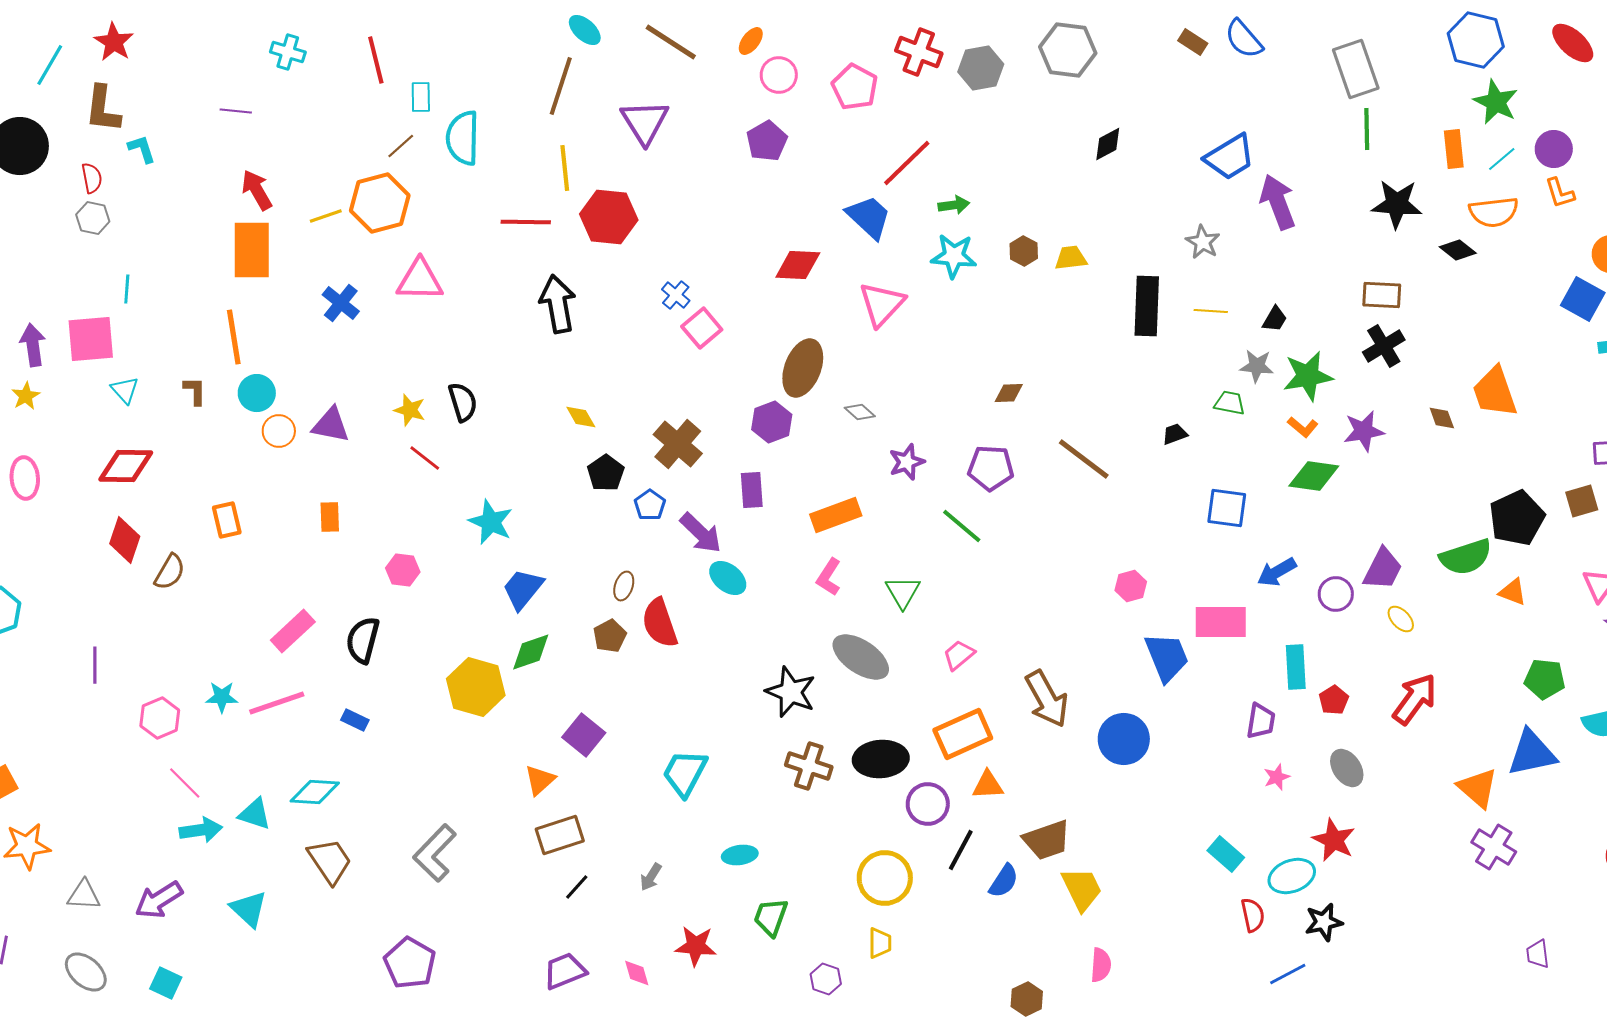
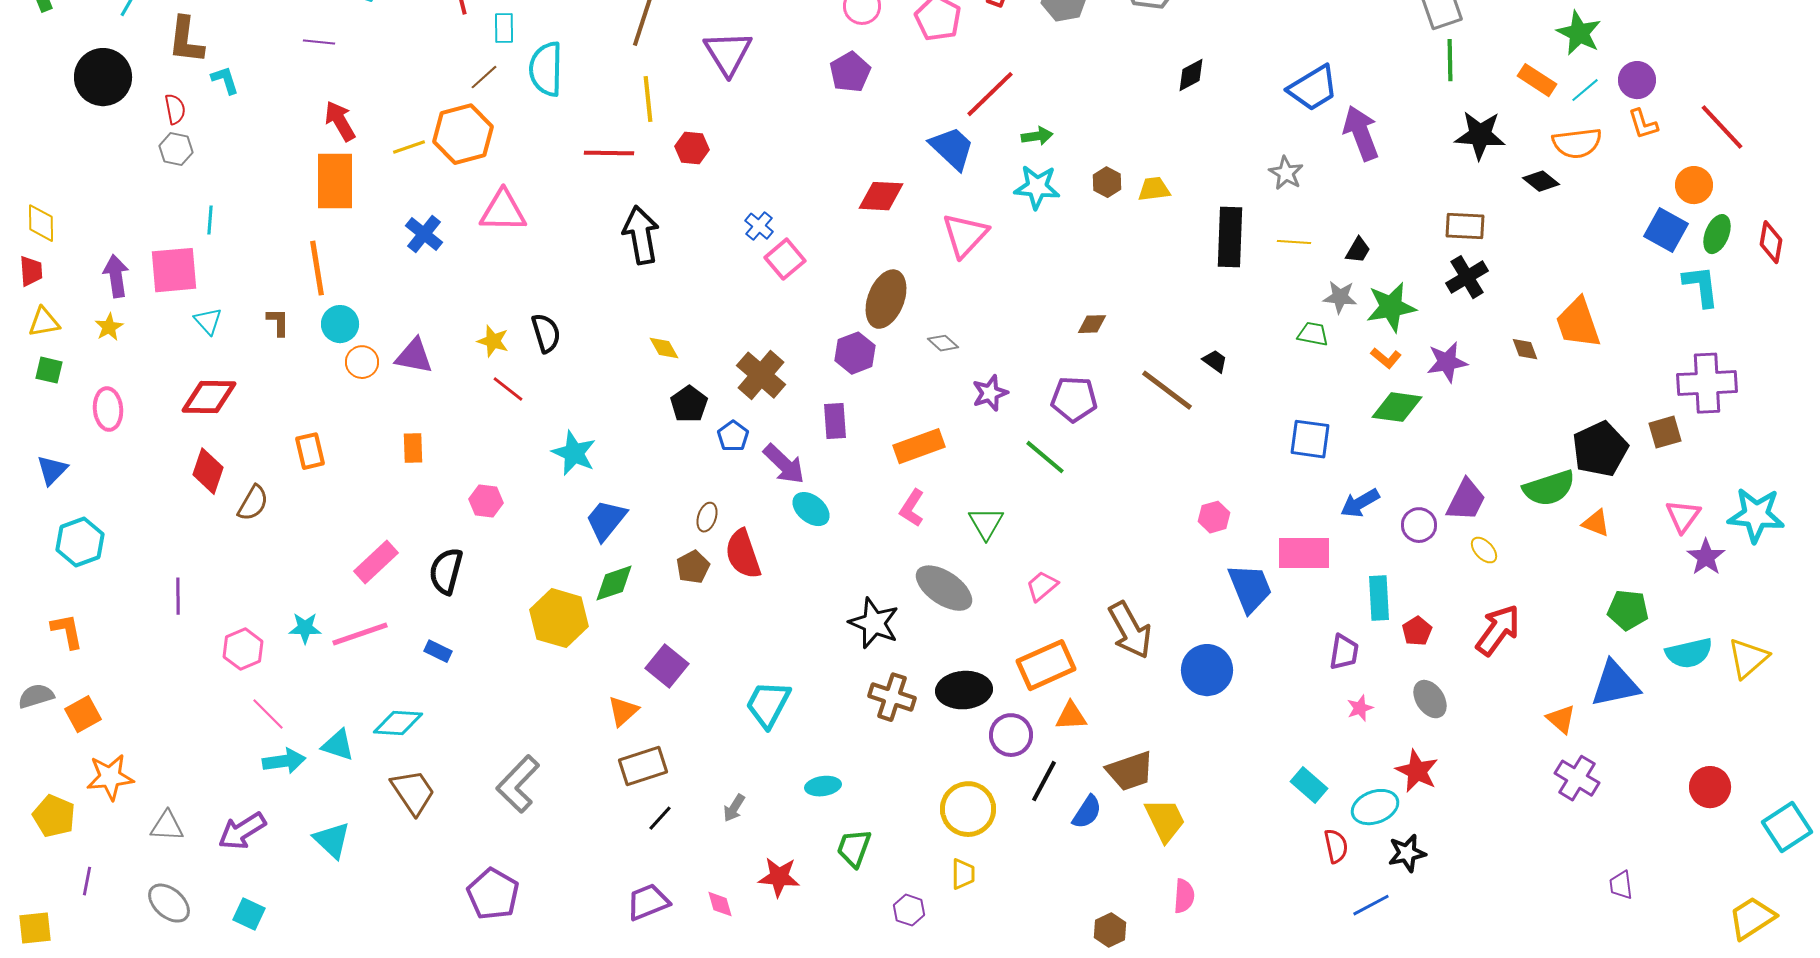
orange rectangle: (1454, 149) -> (1537, 80), turned -51
red hexagon: (609, 217) -> (692, 148), size x0.6
black trapezoid: (1175, 434) -> (1215, 361), moved, turned 56
orange triangle: (1478, 788) -> (1561, 719), size x0.7

